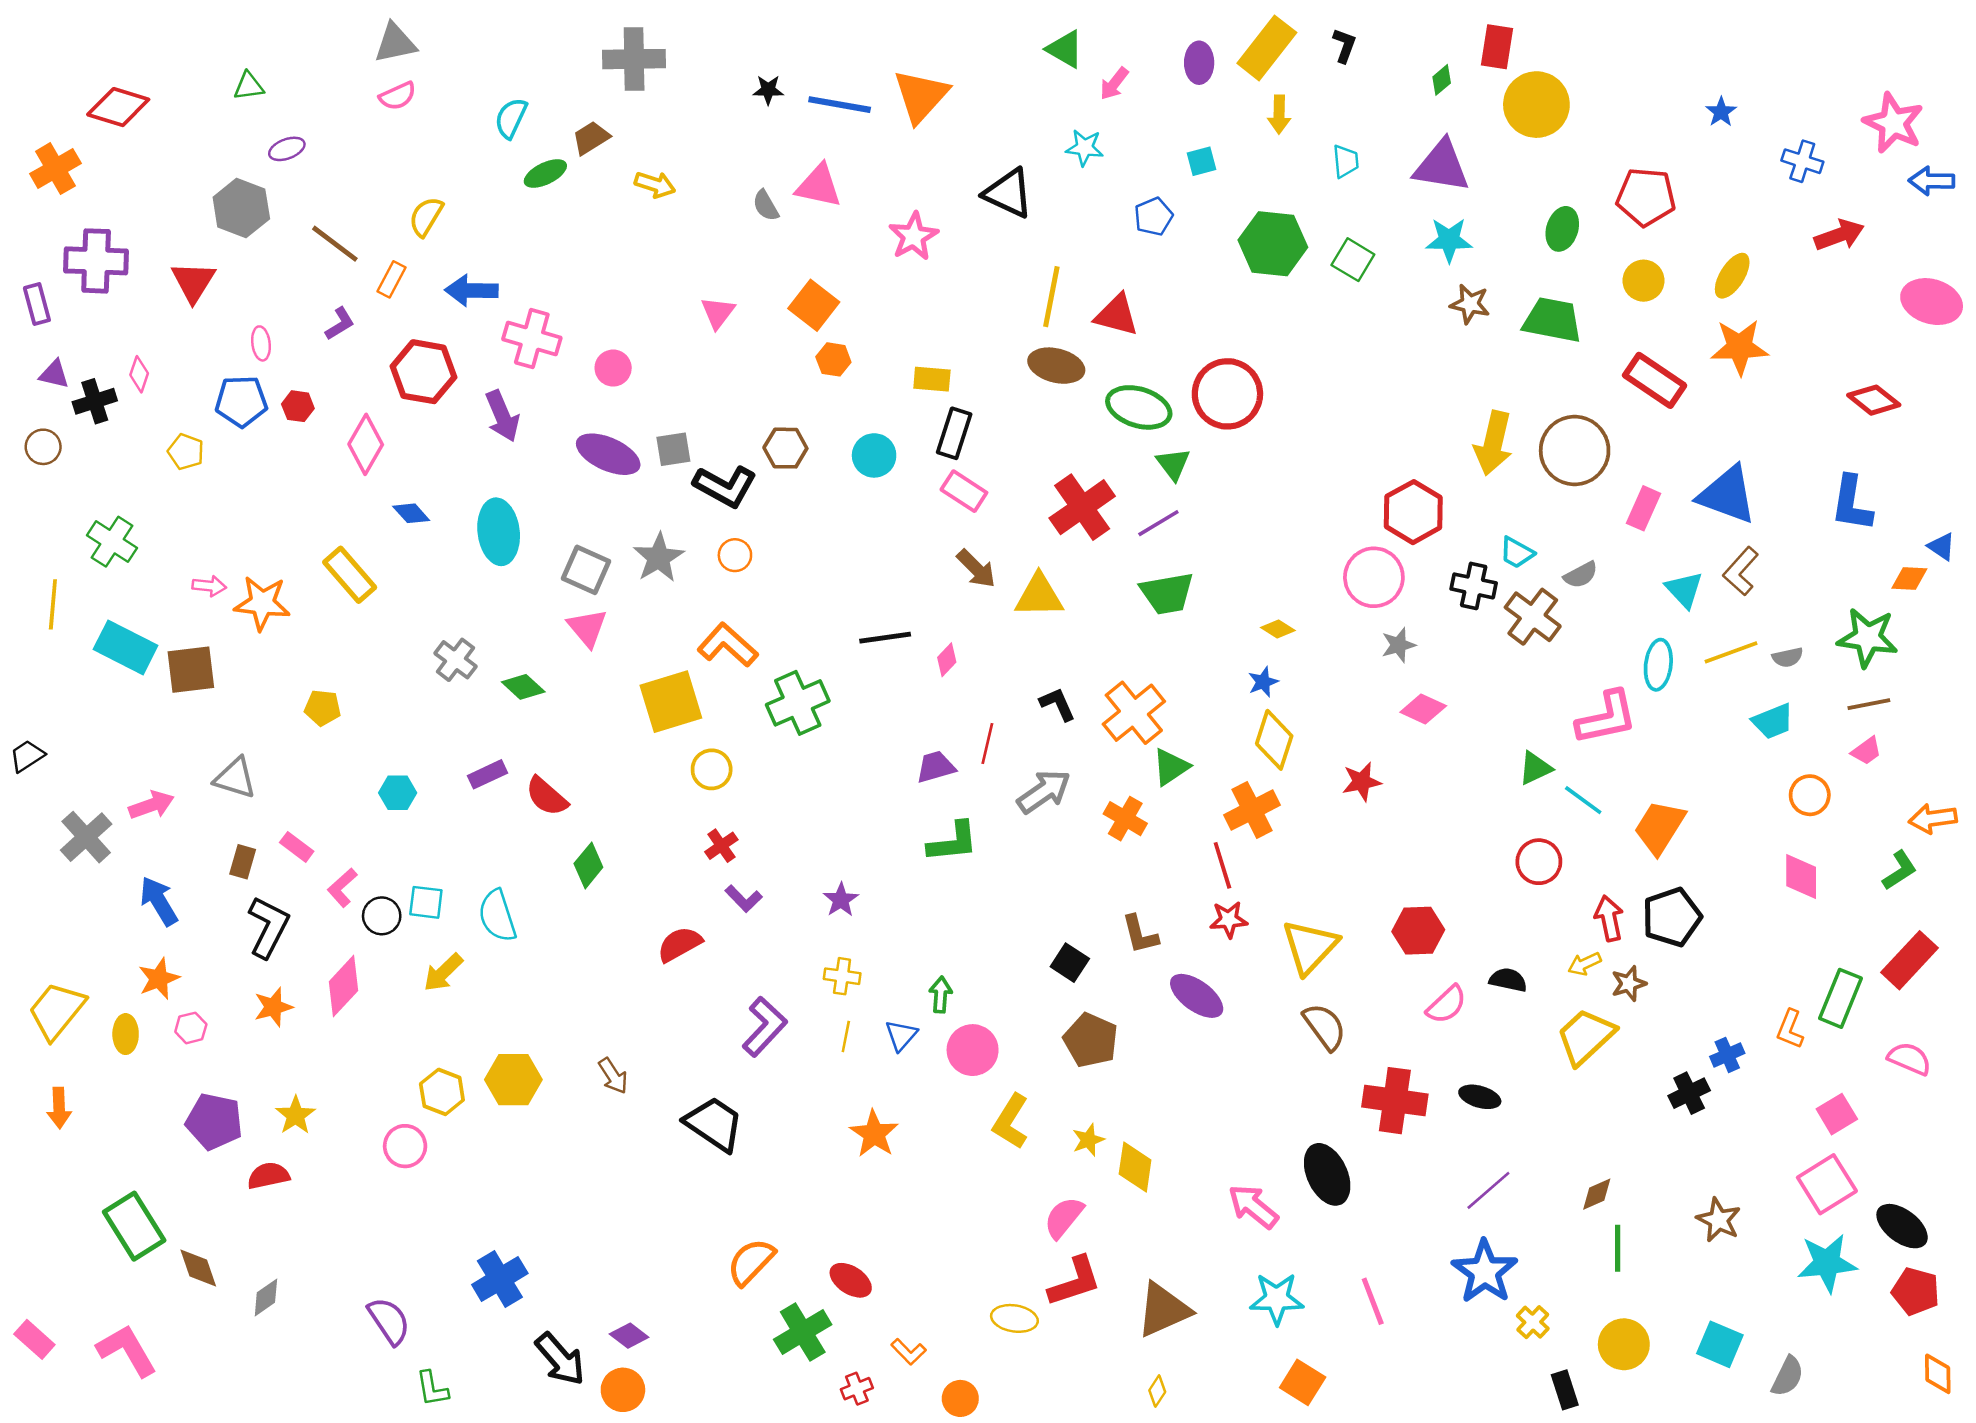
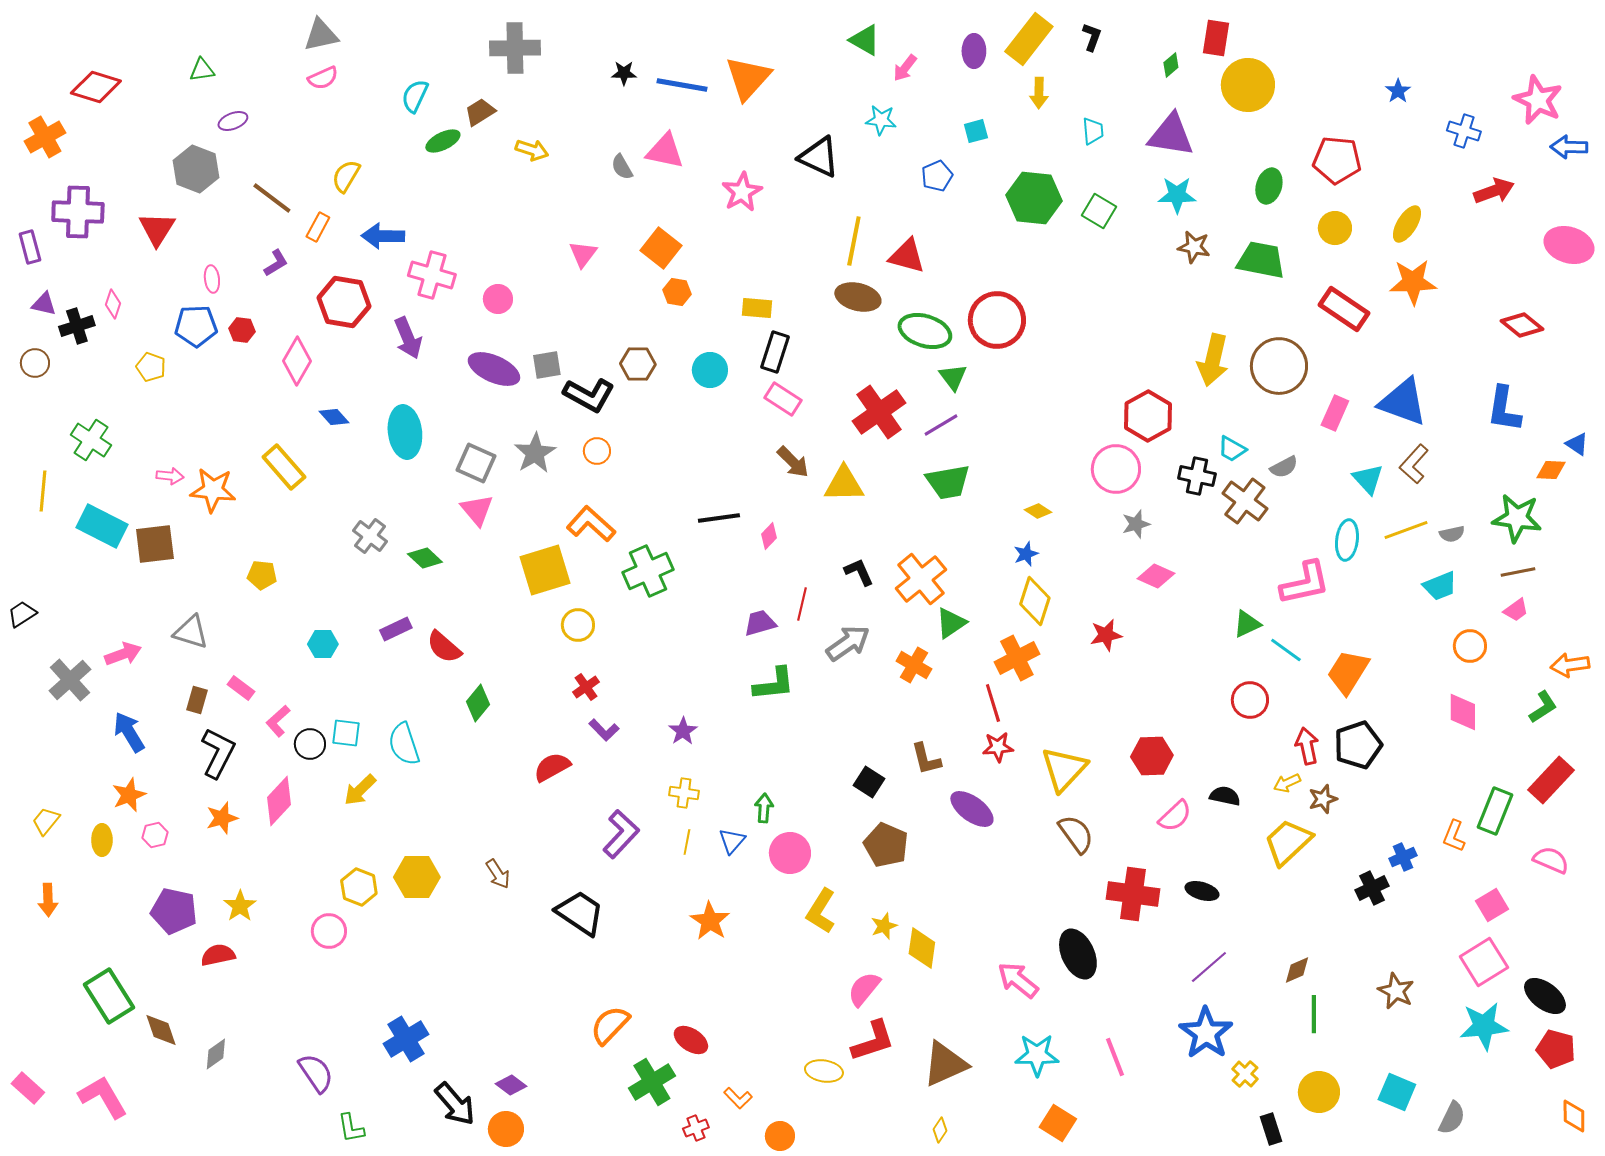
yellow trapezoid: (57, 1011) -> (46, 821), size x0.6

